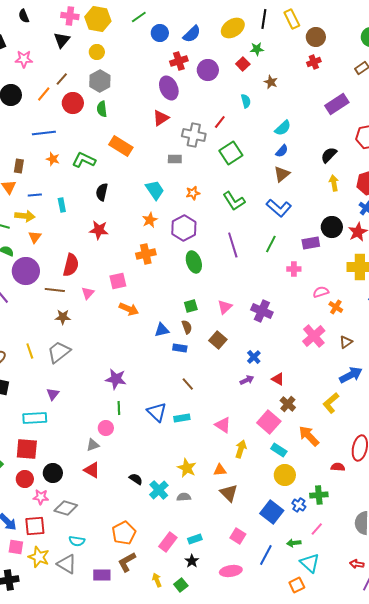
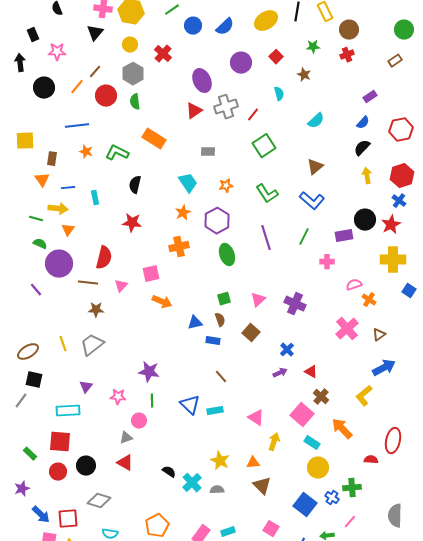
green star: (257, 49) -> (313, 47), moved
red cross: (179, 61) -> (163, 54), moved, turned -30
purple rectangle: (337, 104) -> (370, 97), size x0.6
gray cross: (194, 135) -> (226, 107), moved, turned -30
blue semicircle: (282, 151) -> (363, 123), moved
pink star: (41, 497) -> (118, 397), moved

